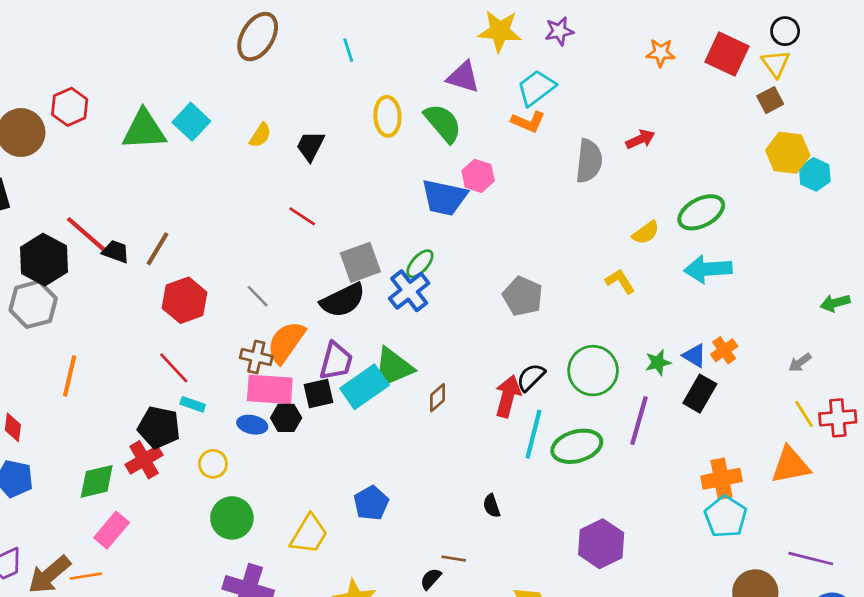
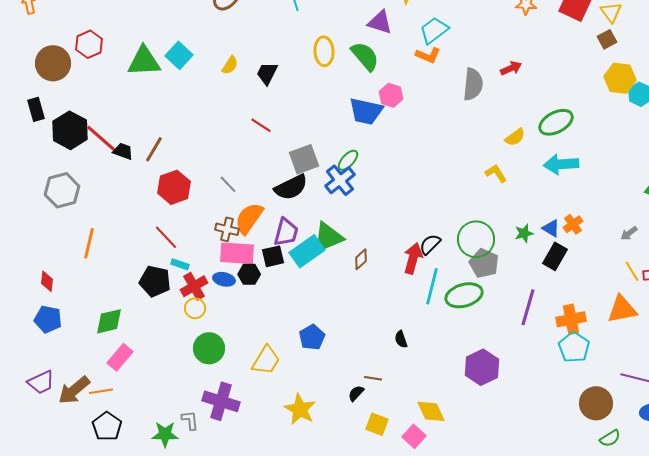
black hexagon: (44, 260) -> (70, 130), moved
gray pentagon: (523, 296) -> (484, 263), moved
purple line: (639, 421) -> (528, 307), moved
red cross: (144, 460) -> (194, 286), moved

